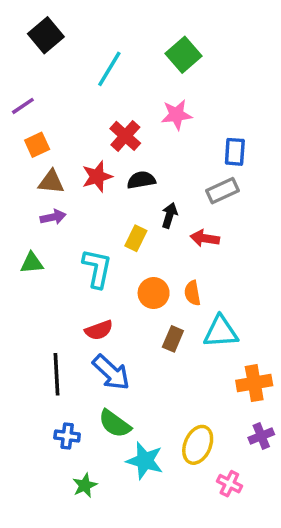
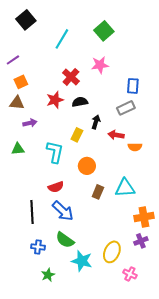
brown triangle: (51, 182) -> (17, 103), moved
orange semicircle: (192, 293) -> (135, 147), moved, turned -80
purple cross: (261, 436) -> (141, 241), moved

